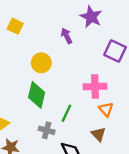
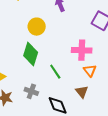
green line: (66, 113) -> (55, 72), turned -63
gray cross: (47, 130) -> (31, 91), moved

